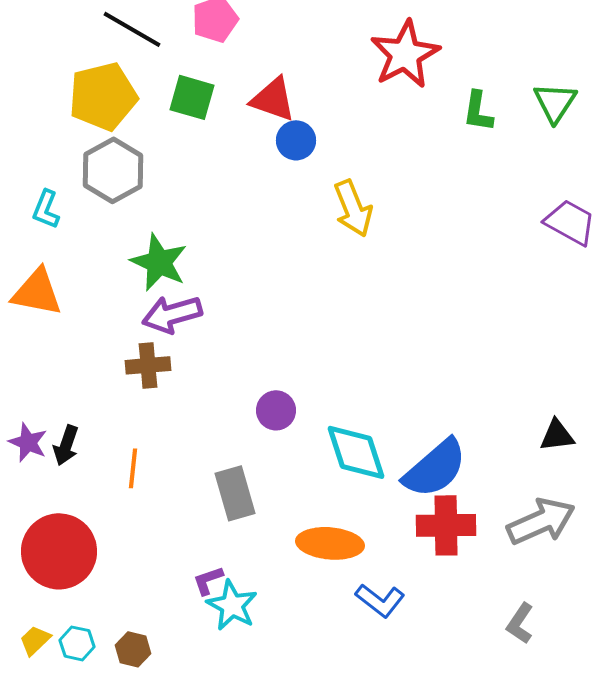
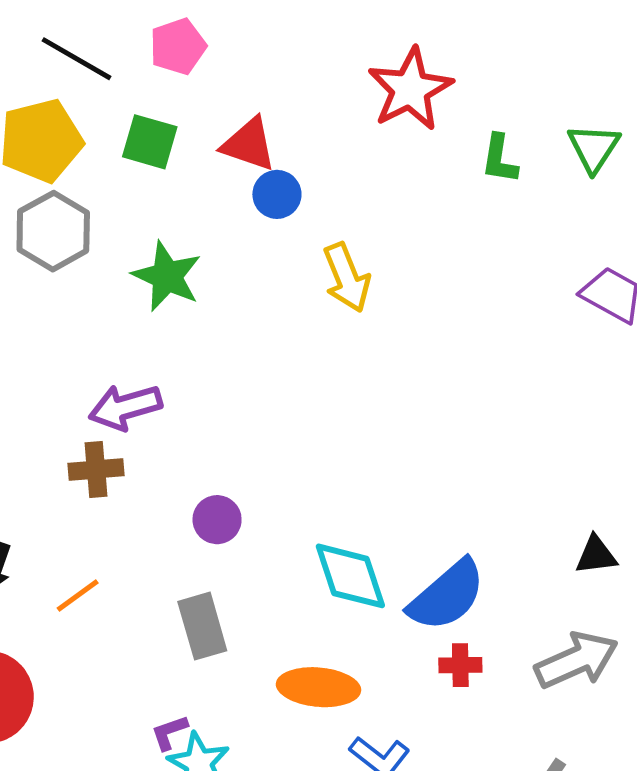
green star: (159, 262) -> (167, 276), moved
purple circle: (276, 410) -> (217, 520), moved
orange line: (133, 468) -> (78, 595), turned 48
red cross: (446, 525) -> (460, 665), size x0.6

